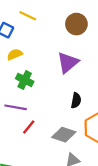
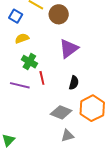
brown circle: (76, 24) -> (59, 14), moved
red line: (29, 127) -> (42, 78), moved, turned -56

